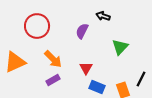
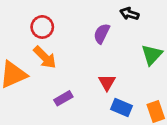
red circle: (37, 26) -> (42, 27), size x0.7
orange arrow: (53, 59) -> (45, 57), moved

